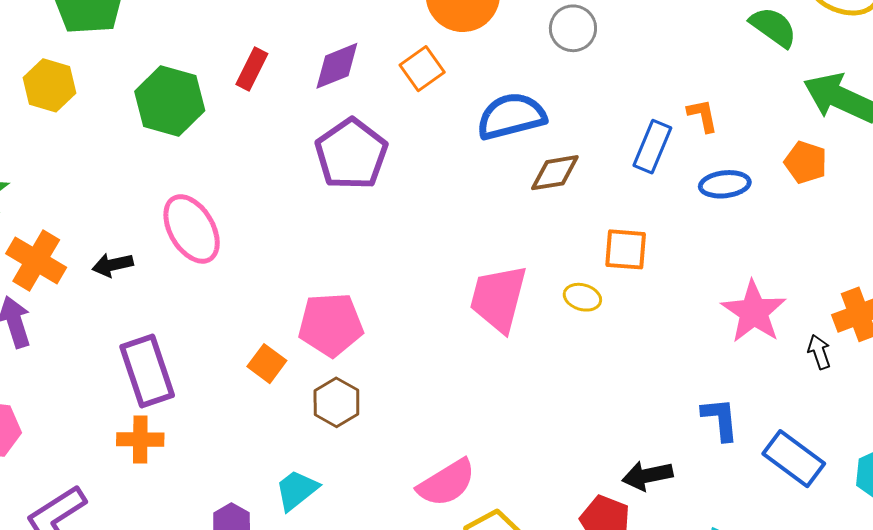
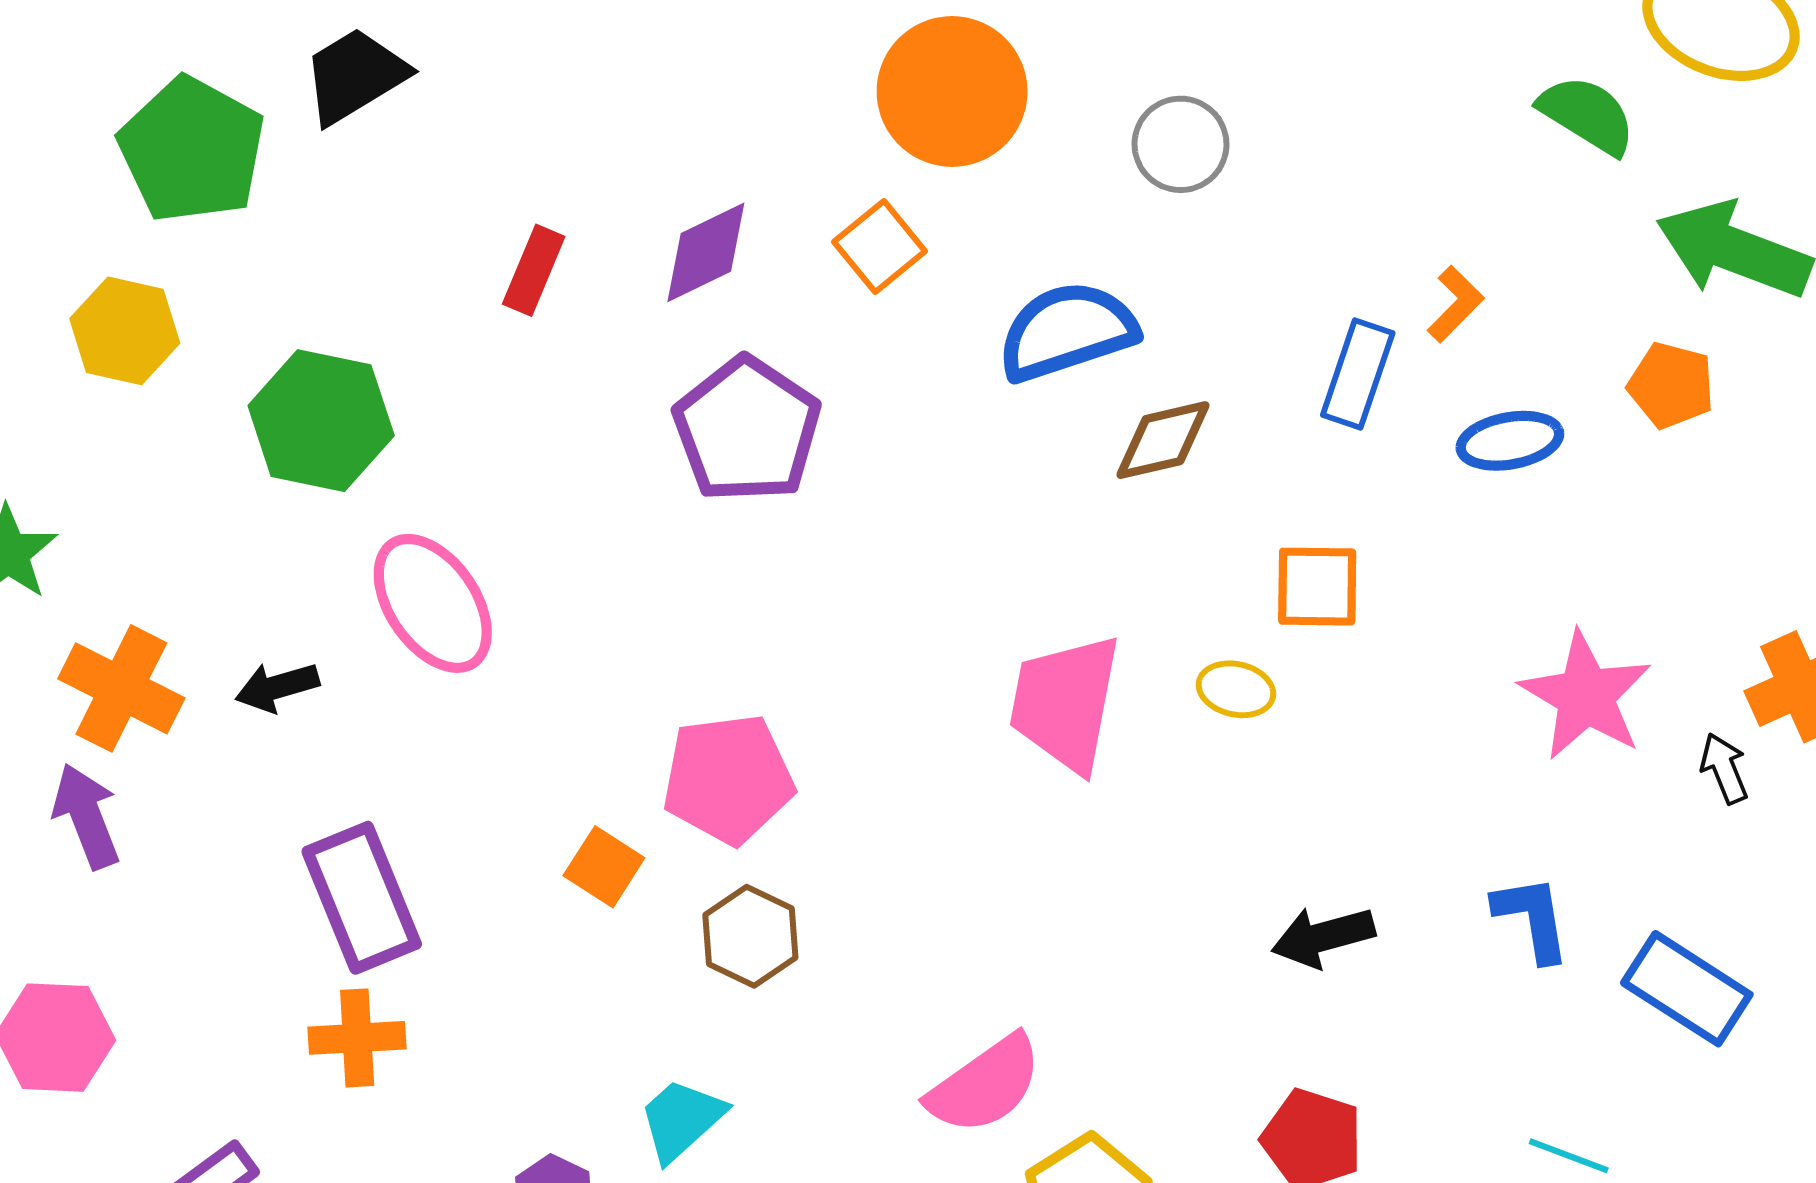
green hexagon: (170, 101) -> (321, 421), moved
orange L-shape: (703, 116) -> (1455, 304), turned 60
black arrow: (647, 476) -> (1323, 937), moved

